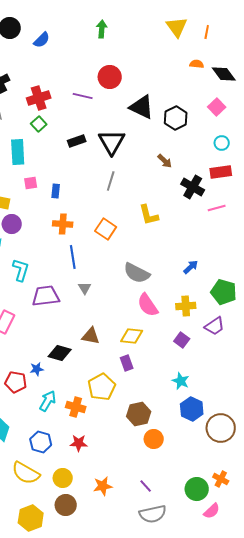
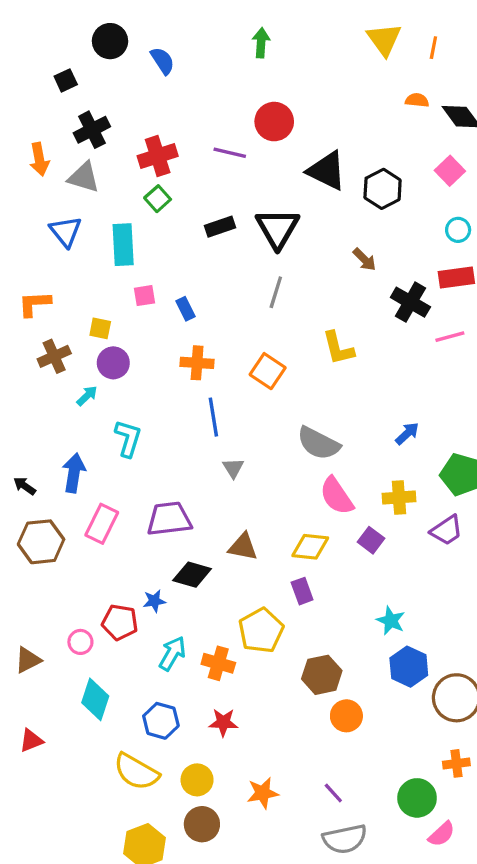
blue semicircle: (42, 40) -> (163, 61), turned -78
blue rectangle: (56, 191) -> (186, 309), turned -32
purple trapezoid: (46, 296) -> (169, 519), moved
purple square: (182, 340) -> (371, 540), moved
orange cross: (221, 479) -> (456, 763), moved, turned -35

